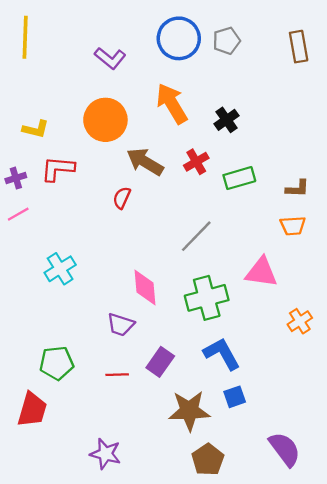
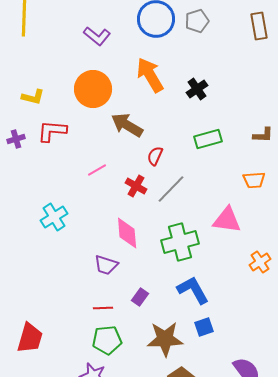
red cross: (196, 162) -> (136, 186), moved, turned -30
brown L-shape: (297, 188) -> (263, 135), moved
red semicircle: (122, 198) -> (155, 156), moved
pink line: (18, 214) -> (97, 170), moved
purple rectangle: (160, 362) -> (140, 297), size x0.7
green pentagon: (57, 363) -> (107, 340), moved

